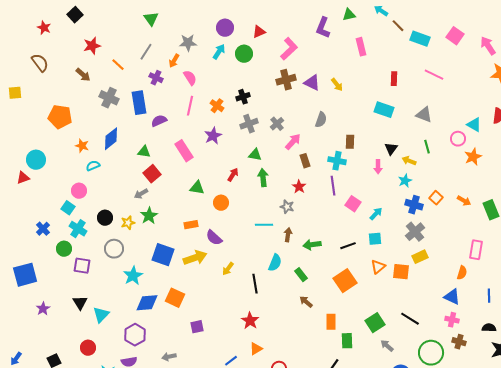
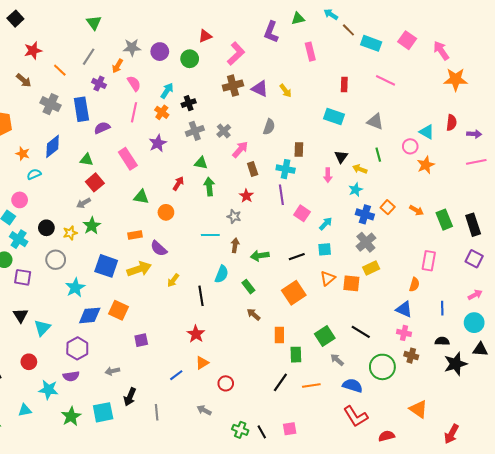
purple circle: (225, 28) -> (160, 52), moved
cyan arrow: (219, 52) -> (167, 91), moved

